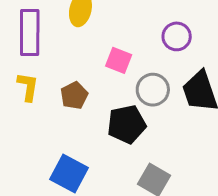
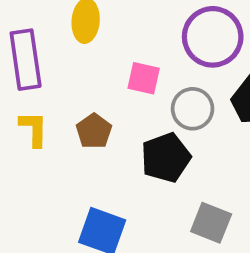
purple circle: (177, 36) -> (213, 37), size x1.6

